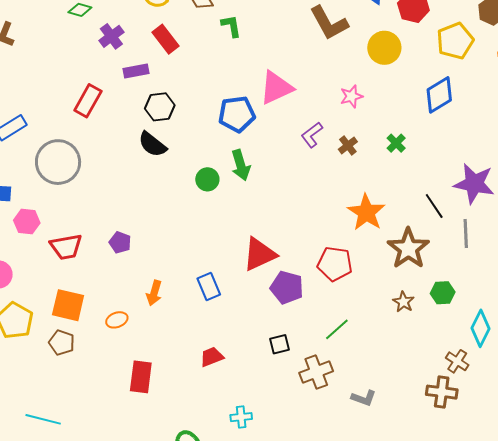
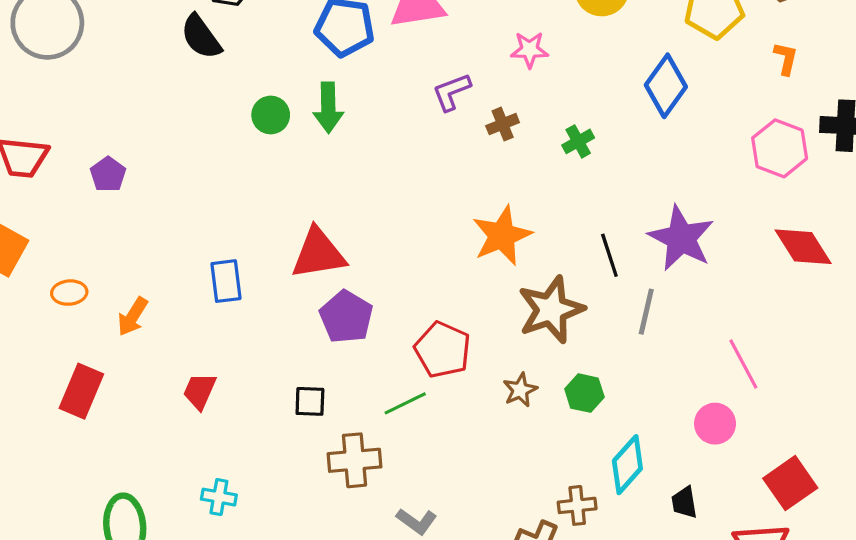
blue diamond: (439, 95) -> (666, 86), turned -39
red pentagon: (335, 264) -> (443, 350), moved
orange arrow: (154, 293) -> (133, 317), moved
red trapezoid: (212, 357) -> (200, 391), turned -60
brown cross: (457, 361) -> (577, 505), turned 35

